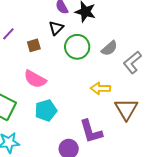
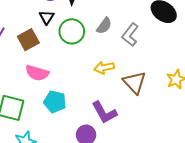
brown square: (34, 45) -> (28, 40), size x1.5
cyan pentagon: (46, 110) -> (55, 102), turned -30

